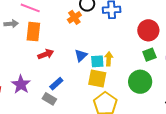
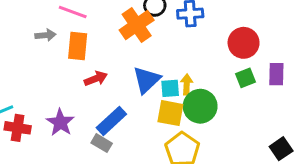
orange cross: (74, 17) -> (137, 25), size x1.6
blue triangle: (81, 55) -> (146, 80), size x1.5
green circle: (140, 82) -> (200, 106), moved
blue rectangle: (56, 84) -> (111, 121), size x1.5

